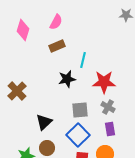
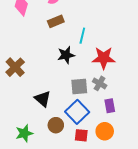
gray cross: (108, 107) -> (100, 83), moved
black triangle: (44, 122) -> (43, 99), turned -36
brown circle: (47, 148) -> (56, 125), moved

